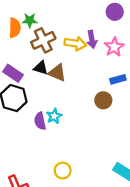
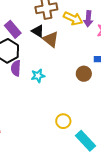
purple semicircle: (40, 121) -> (16, 68), moved
yellow circle: (63, 171) -> (63, 121), moved

